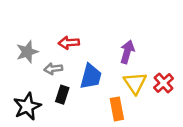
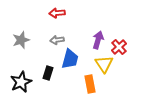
red arrow: (69, 43) -> (57, 13), moved
gray arrow: (53, 69) -> (57, 40), moved
red cross: (164, 83) -> (119, 47), moved

